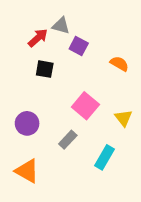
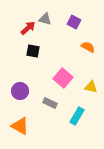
purple square: (79, 46) -> (74, 22), moved
yellow triangle: (123, 118) -> (91, 87), turned -40
gray rectangle: (68, 140) -> (50, 103), turned 72

